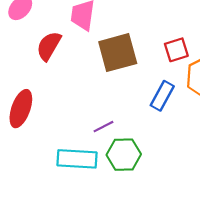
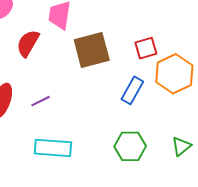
purple line: (103, 127) -> (41, 101), moved
green hexagon: (124, 155) -> (130, 146), moved

